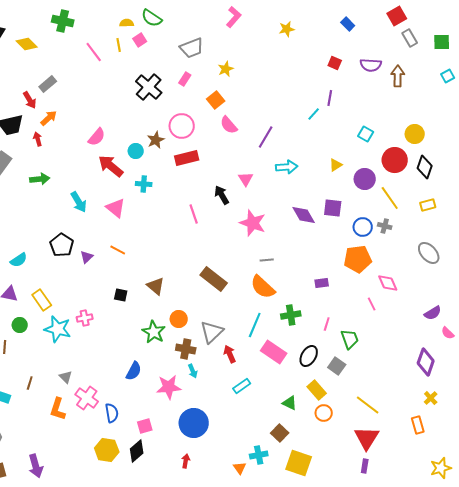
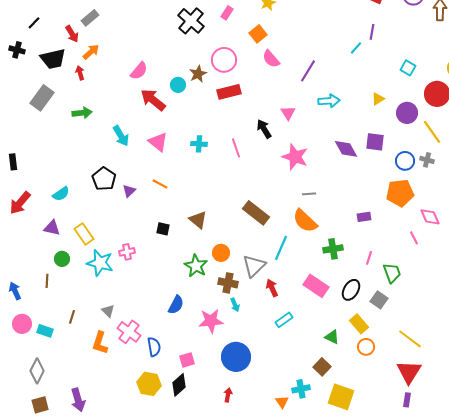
cyan cross: (144, 184) -> (199, 144), moved
cyan line: (255, 325) -> (281, 248), moved

